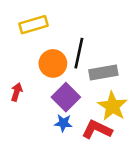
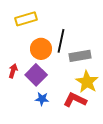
purple square: (66, 97) -> (36, 75), moved
blue star: (63, 123) -> (42, 99), moved

